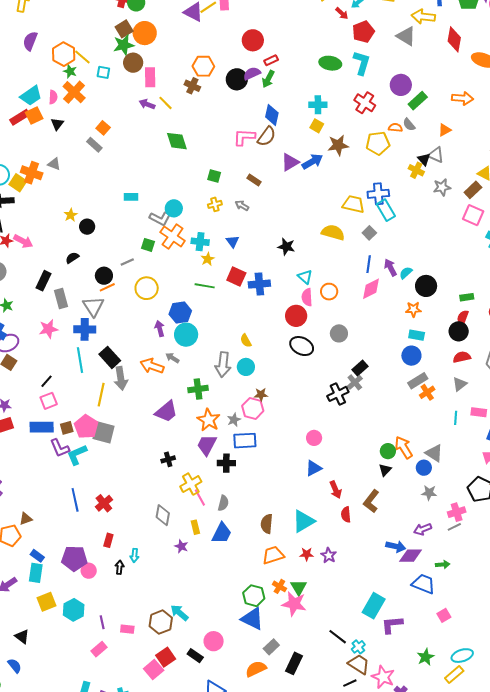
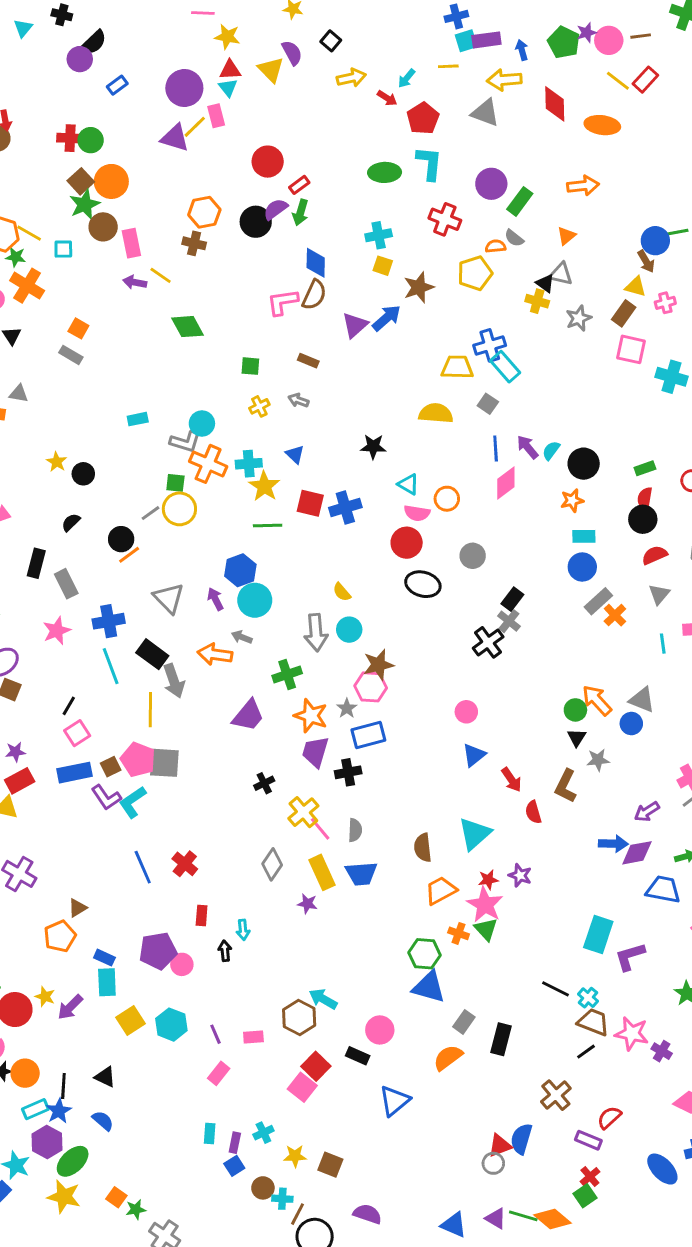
yellow star: (208, 259) -> (264, 486), size x1.5
yellow circle: (147, 288) -> (179, 509), moved
pink semicircle: (307, 297) -> (417, 513), turned -66
gray triangle: (93, 306) -> (169, 598), moved
brown star: (261, 394) -> (378, 665), size x1.5
gray star: (429, 493) -> (598, 760), moved
gray diamond: (163, 515) -> (272, 864), turned 35
yellow rectangle: (195, 527) -> (322, 872), size x1.6
blue trapezoid: (222, 533) -> (361, 874), turned 70
pink star: (294, 604) -> (485, 905), moved, turned 30

